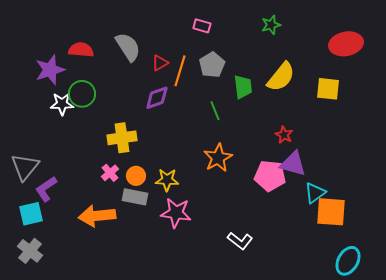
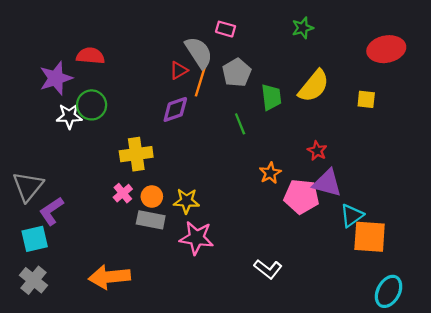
gray semicircle: (128, 47) -> (199, 52), moved
yellow square: (328, 89) -> (366, 99), size x0.7
orange star: (218, 158) -> (270, 173), moved, size x0.7
orange arrow: (97, 216) -> (109, 277), moved

